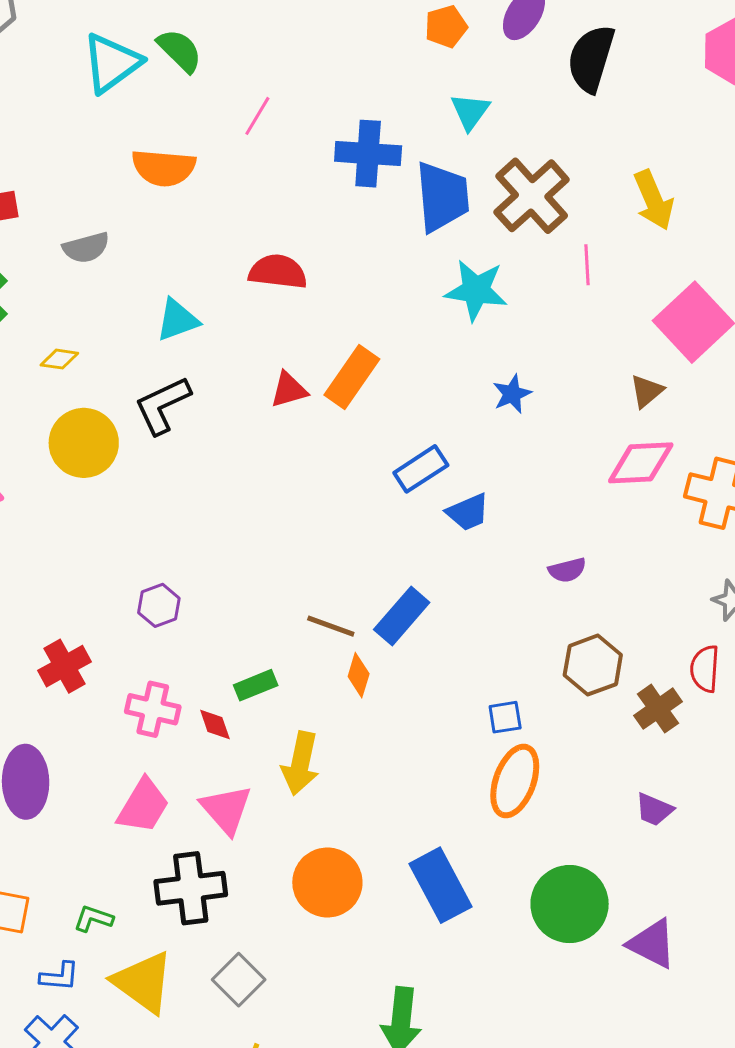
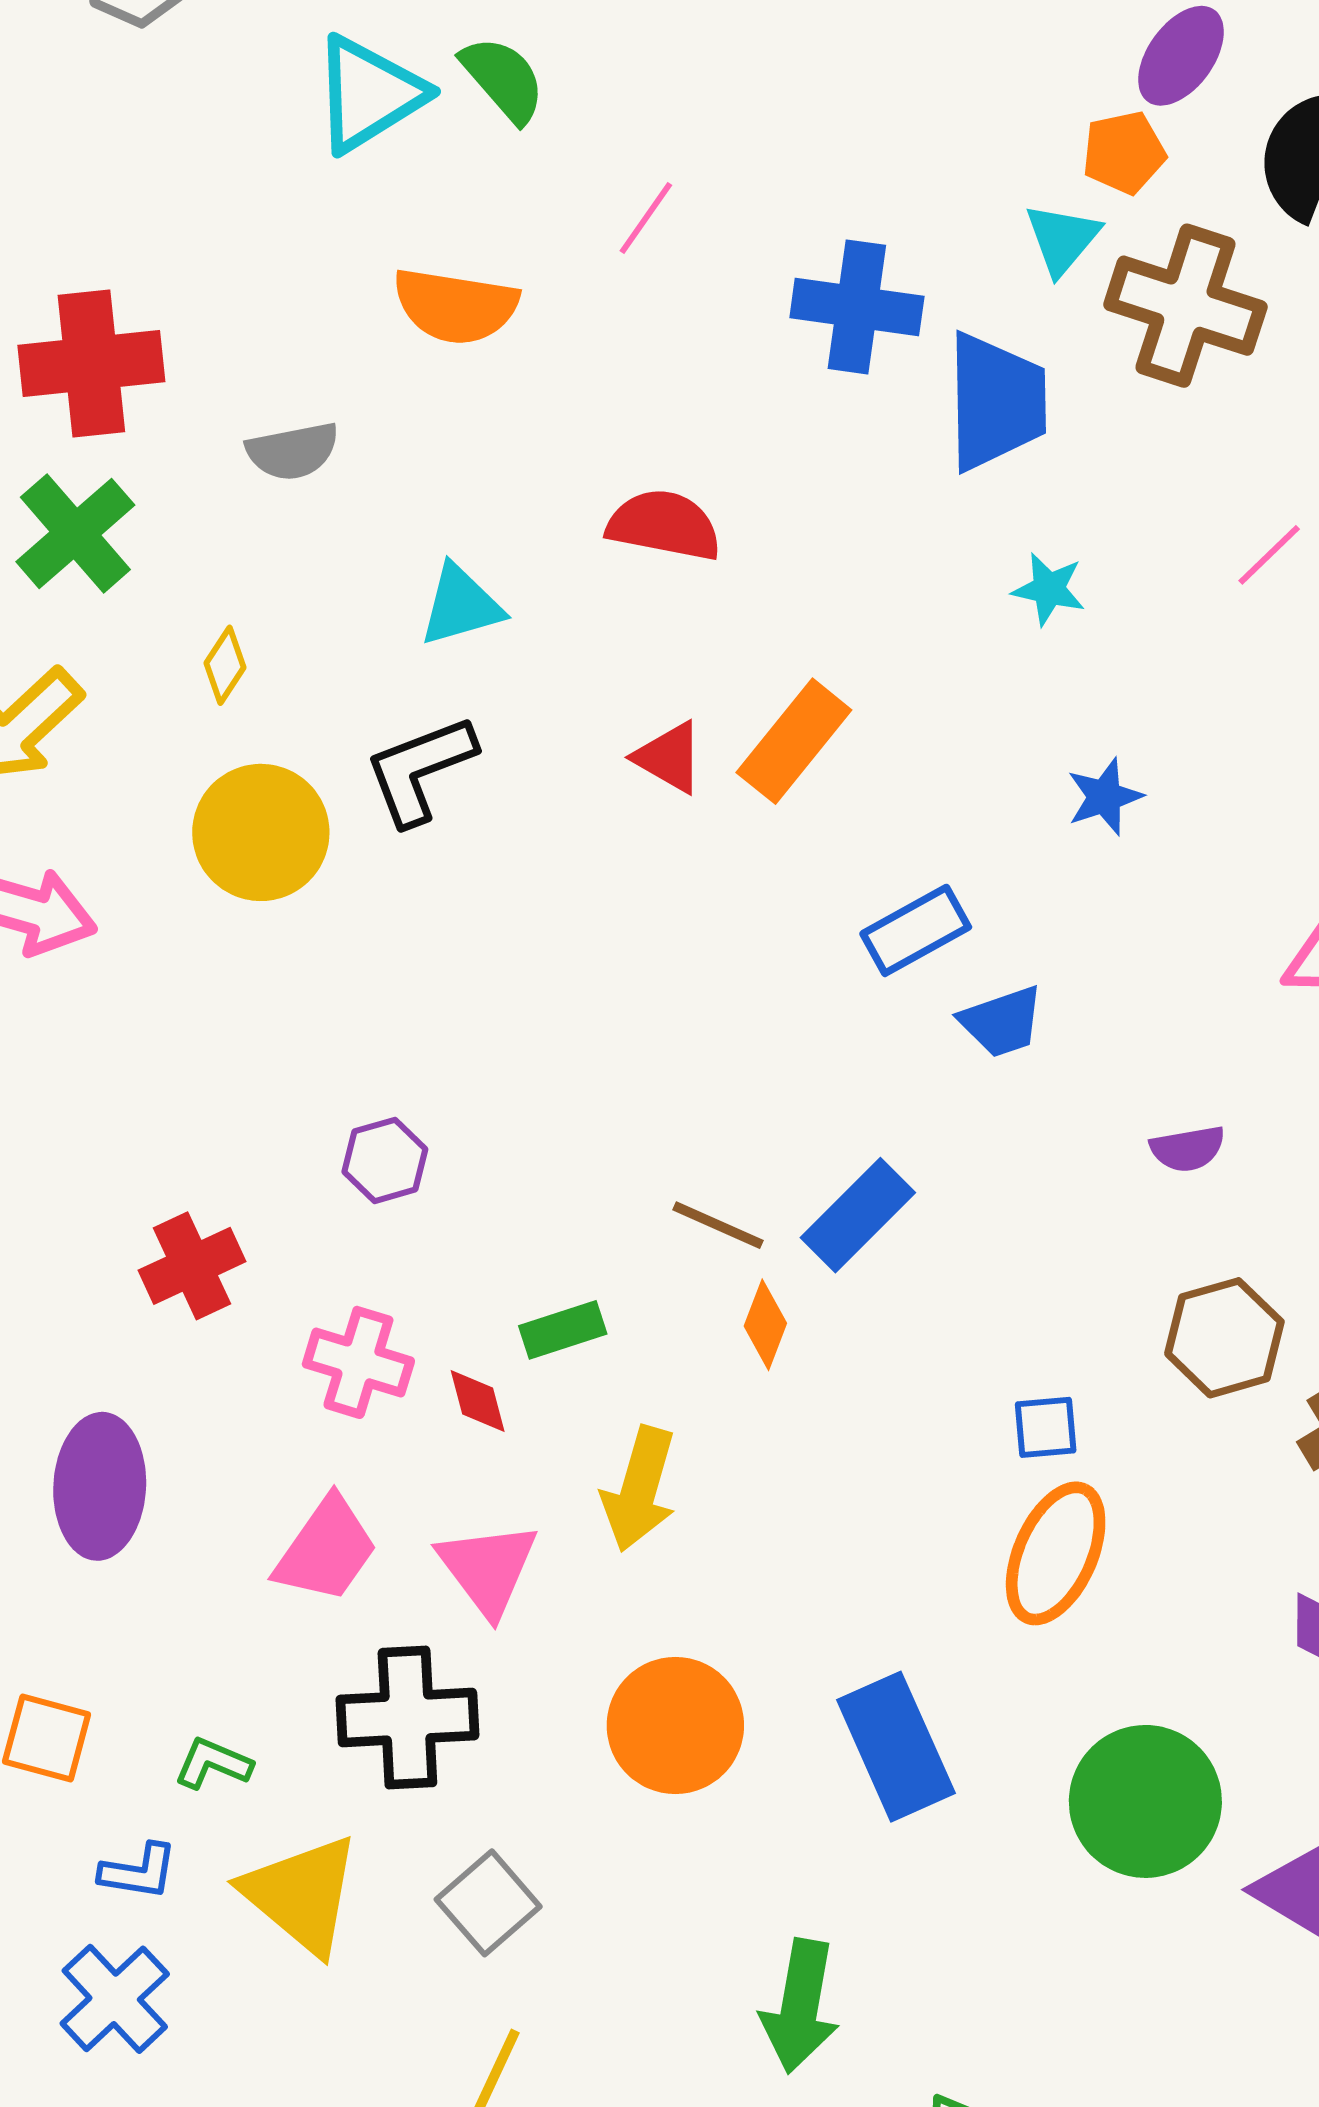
orange pentagon: (446, 27) -> (1124, 153), moved
brown cross: (532, 196) -> (1185, 306), moved, turned -34
pink line: (587, 265) -> (1269, 555), turned 45
cyan star: (476, 290) -> (1049, 589), size x0.6
yellow diamond: (59, 359) -> (225, 665), turned -69
red triangle: (289, 390) -> (669, 757), turned 42

